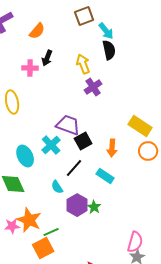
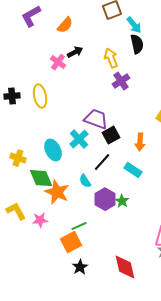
black arrow: (47, 58) -> (75, 52), turned -140
pink cross: (30, 68) -> (58, 62), turned 35
orange star: (29, 220) -> (57, 192), moved

